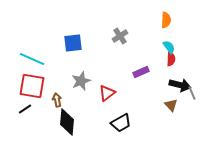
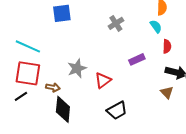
blue square: (73, 43) -> (62, 13), moved
cyan semicircle: (169, 47) -> (156, 26), moved
brown arrow: (57, 100) -> (53, 87), turned 112

